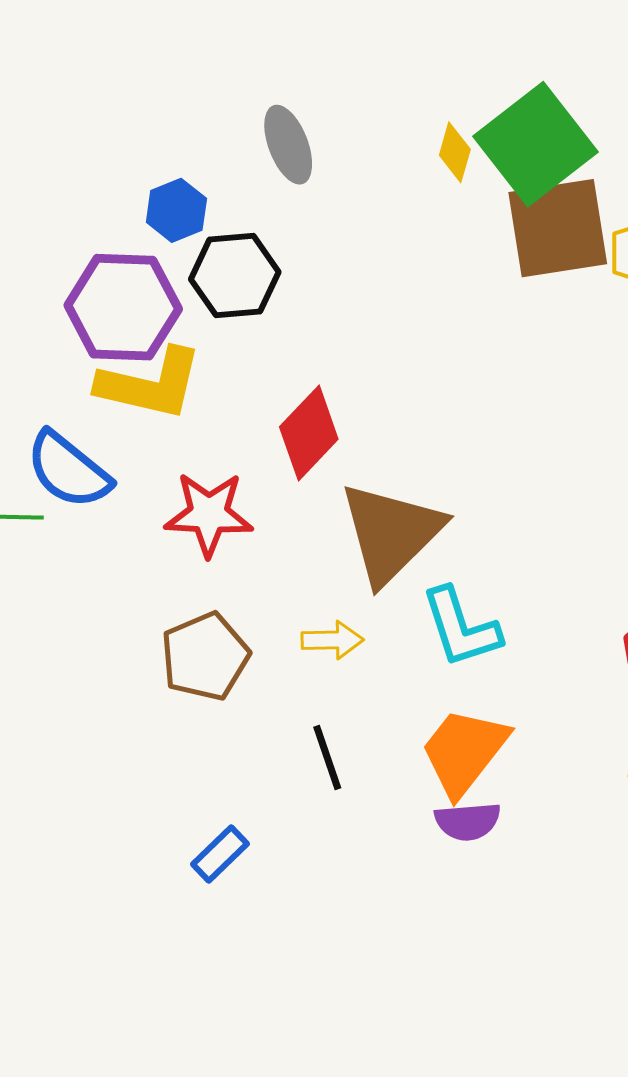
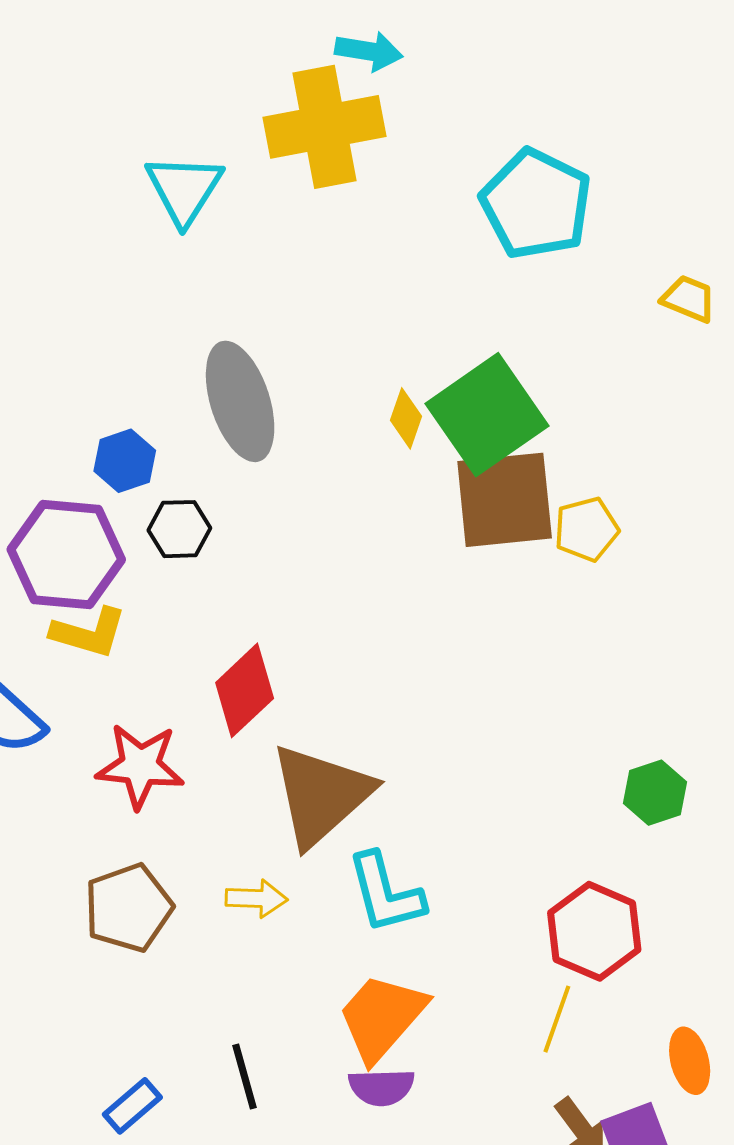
gray ellipse: (288, 145) -> (240, 401), size x1.5
black hexagon: (235, 276) -> (179, 529), size x0.7
yellow L-shape: (150, 384) -> (89, 633), size x0.7
black line: (327, 757) -> (245, 1076), moved

